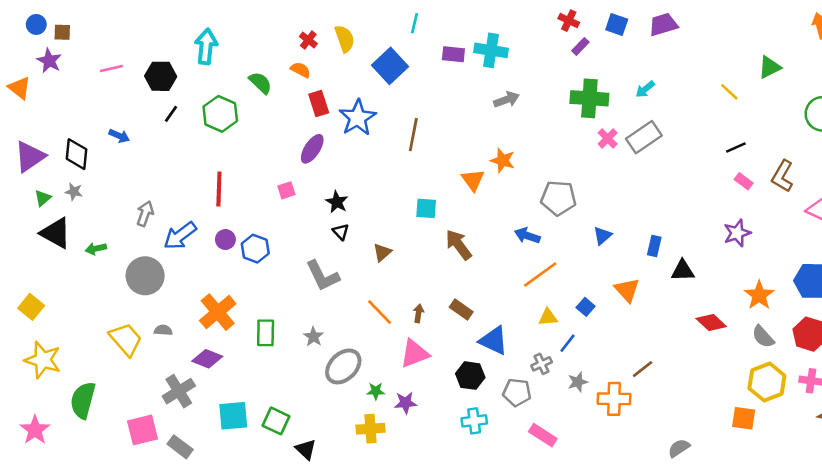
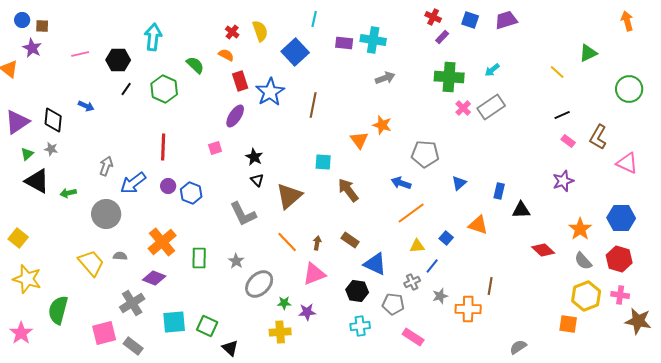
brown triangle: (382, 252) -> (289, 196), size x1.8
orange triangle: (627, 290) -> (478, 225), turned -30
brown line: (643, 369) -> (490, 286), turned -42

